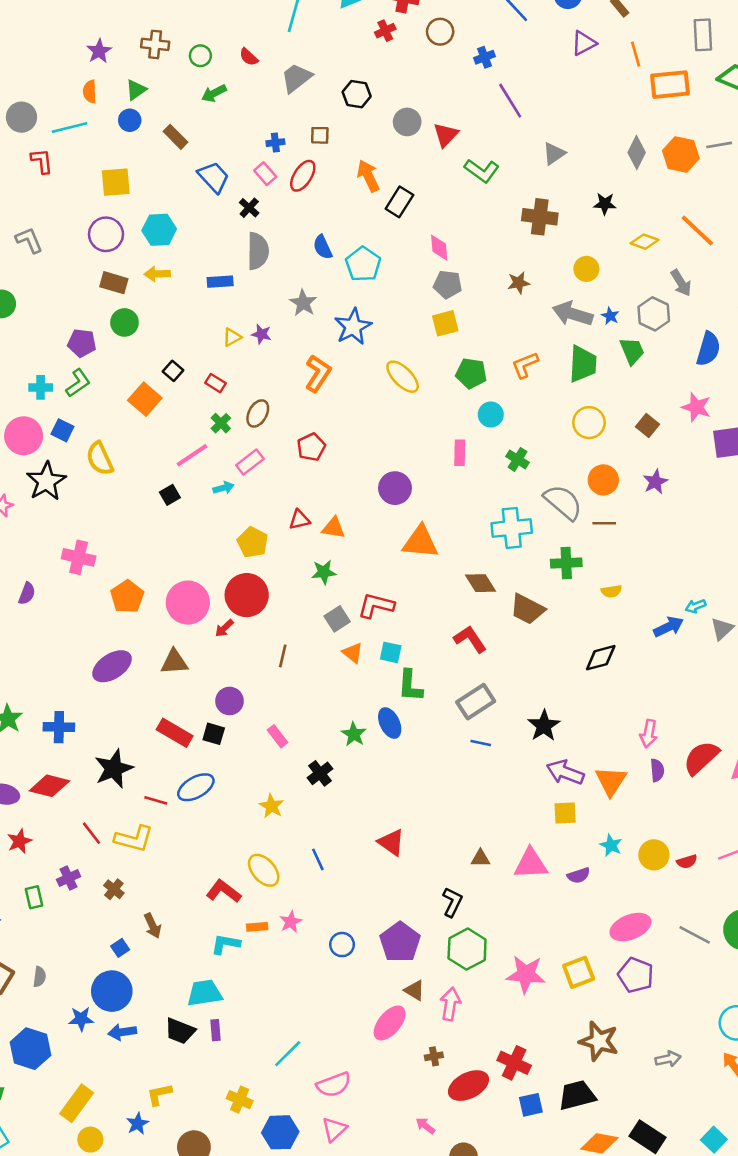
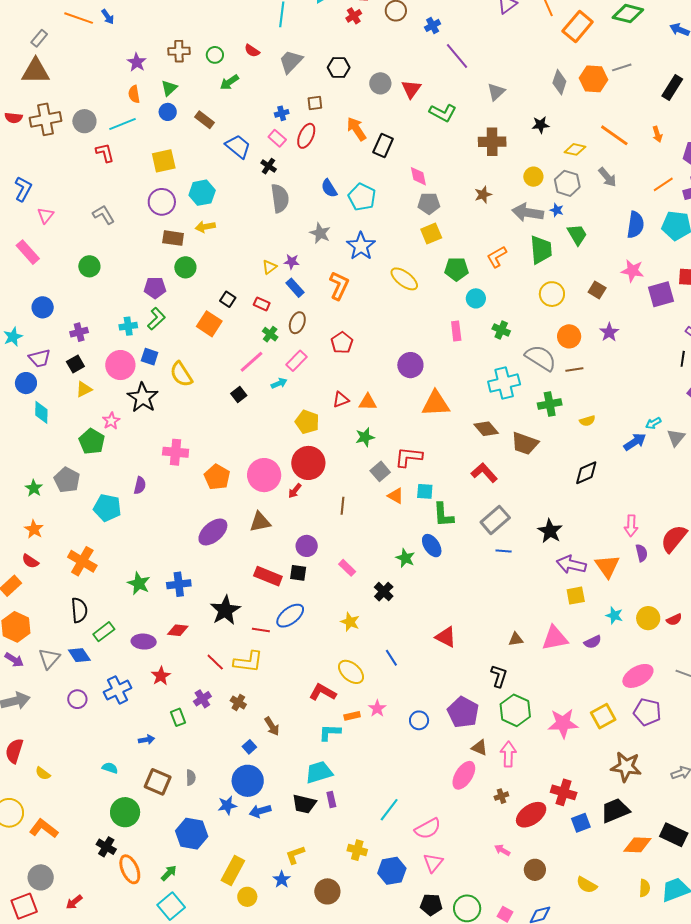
orange rectangle: (670, 85) -> (578, 27), turned -36
blue rectangle: (220, 282) -> (295, 288), moved, turned 60
gray hexagon: (654, 314) -> (567, 183), moved
red diamond: (49, 786) -> (178, 630), size x0.7

